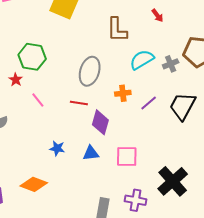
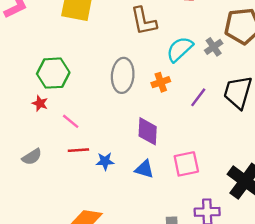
orange cross: (123, 93) -> (161, 82), moved
red line: (79, 103) -> (78, 150), moved
blue star: (57, 148) -> (105, 161), moved
blue triangle: (91, 153) -> (144, 169), turned 36

